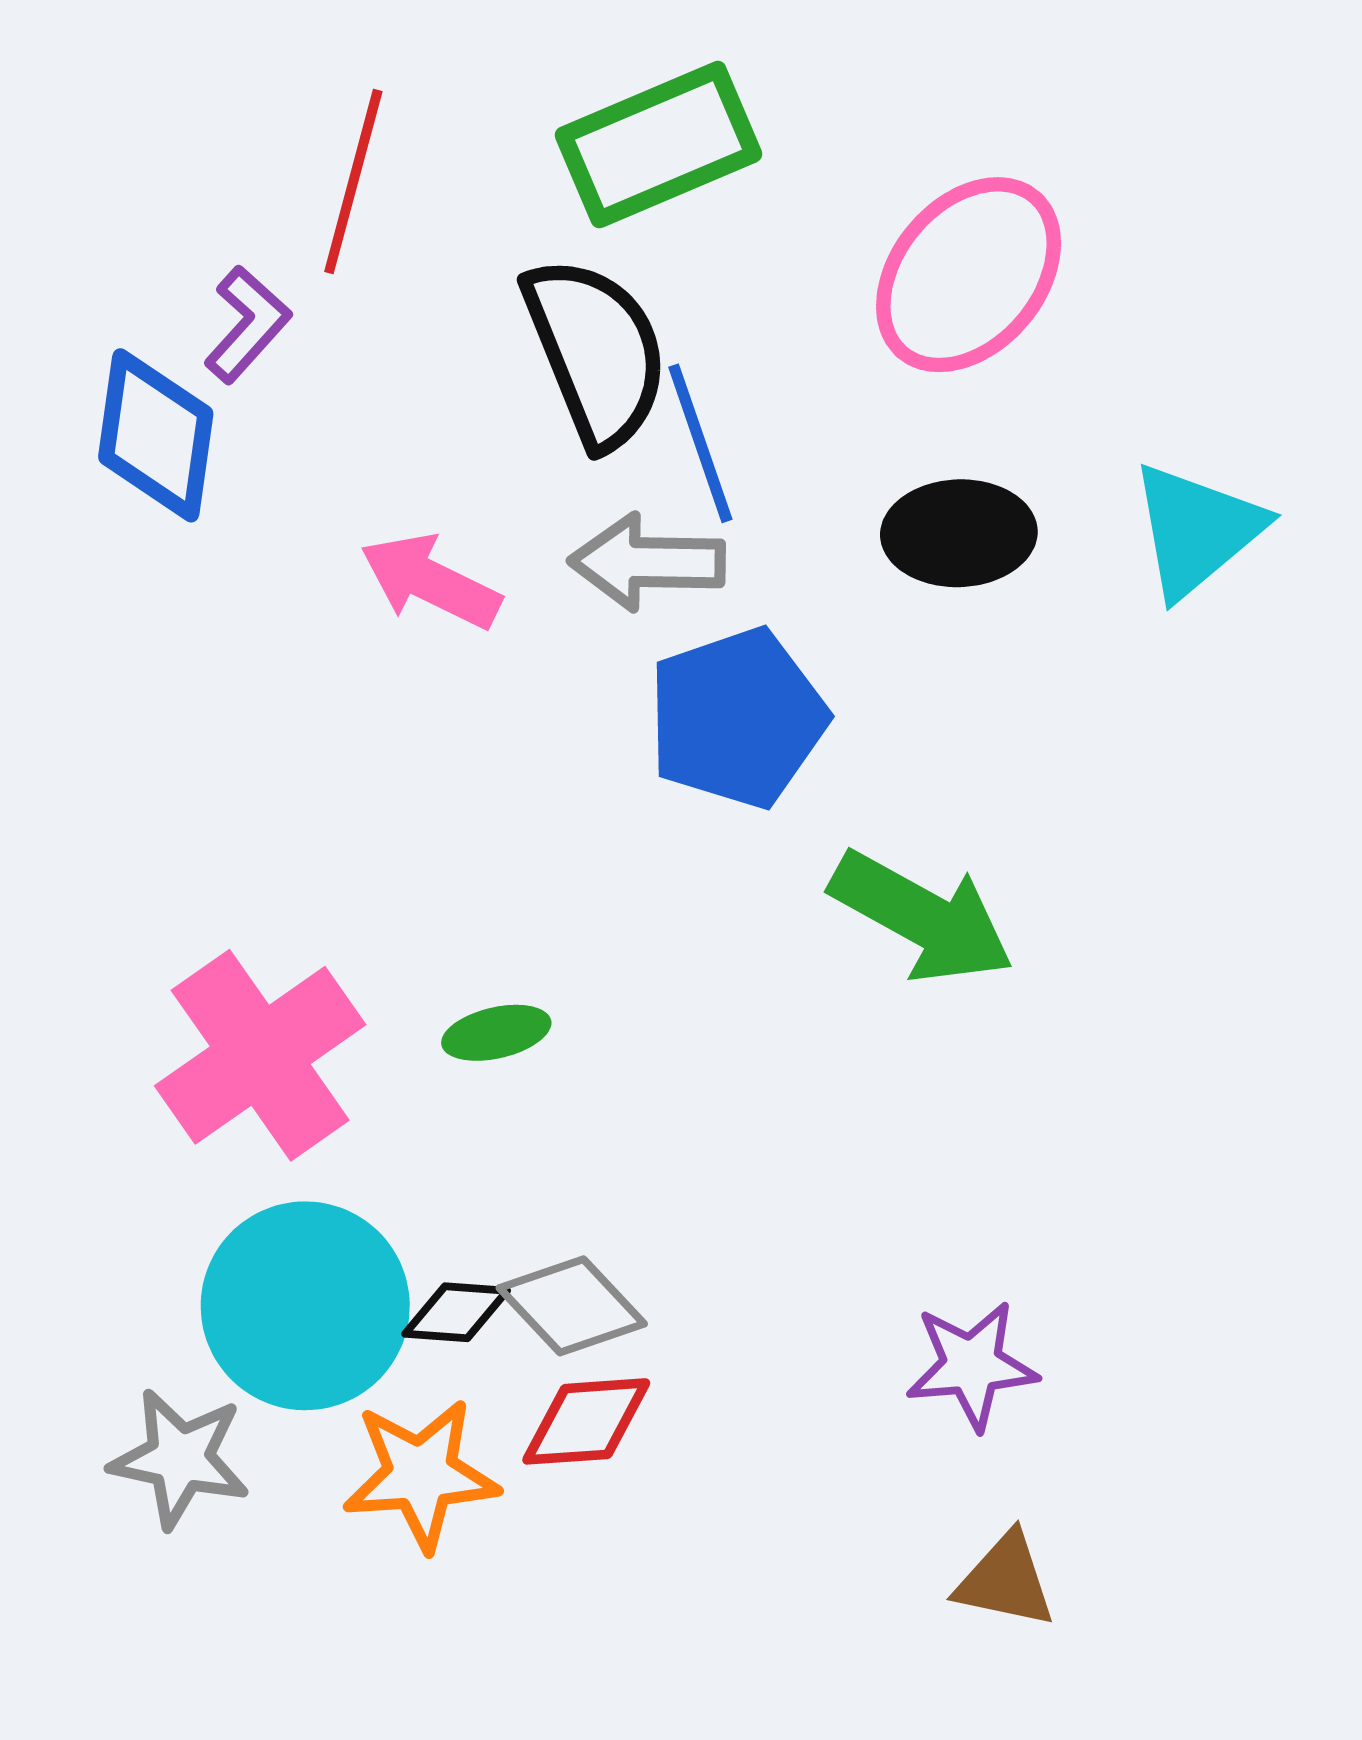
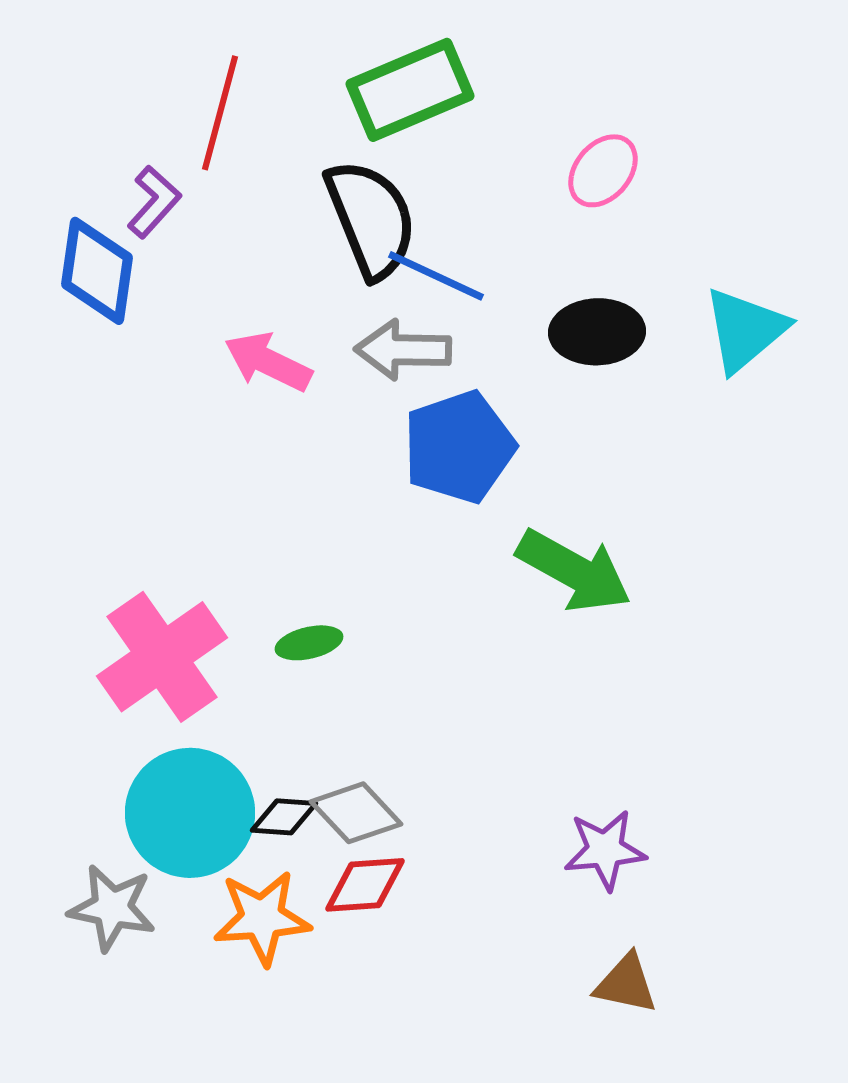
pink ellipse: (969, 275) -> (603, 171), size x0.6
blue line: (700, 443) -> (436, 276), turned -46

